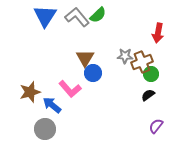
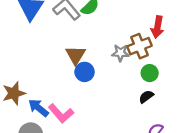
brown cross: (142, 62) -> (140, 46), moved
pink L-shape: (70, 89) -> (61, 113), moved

